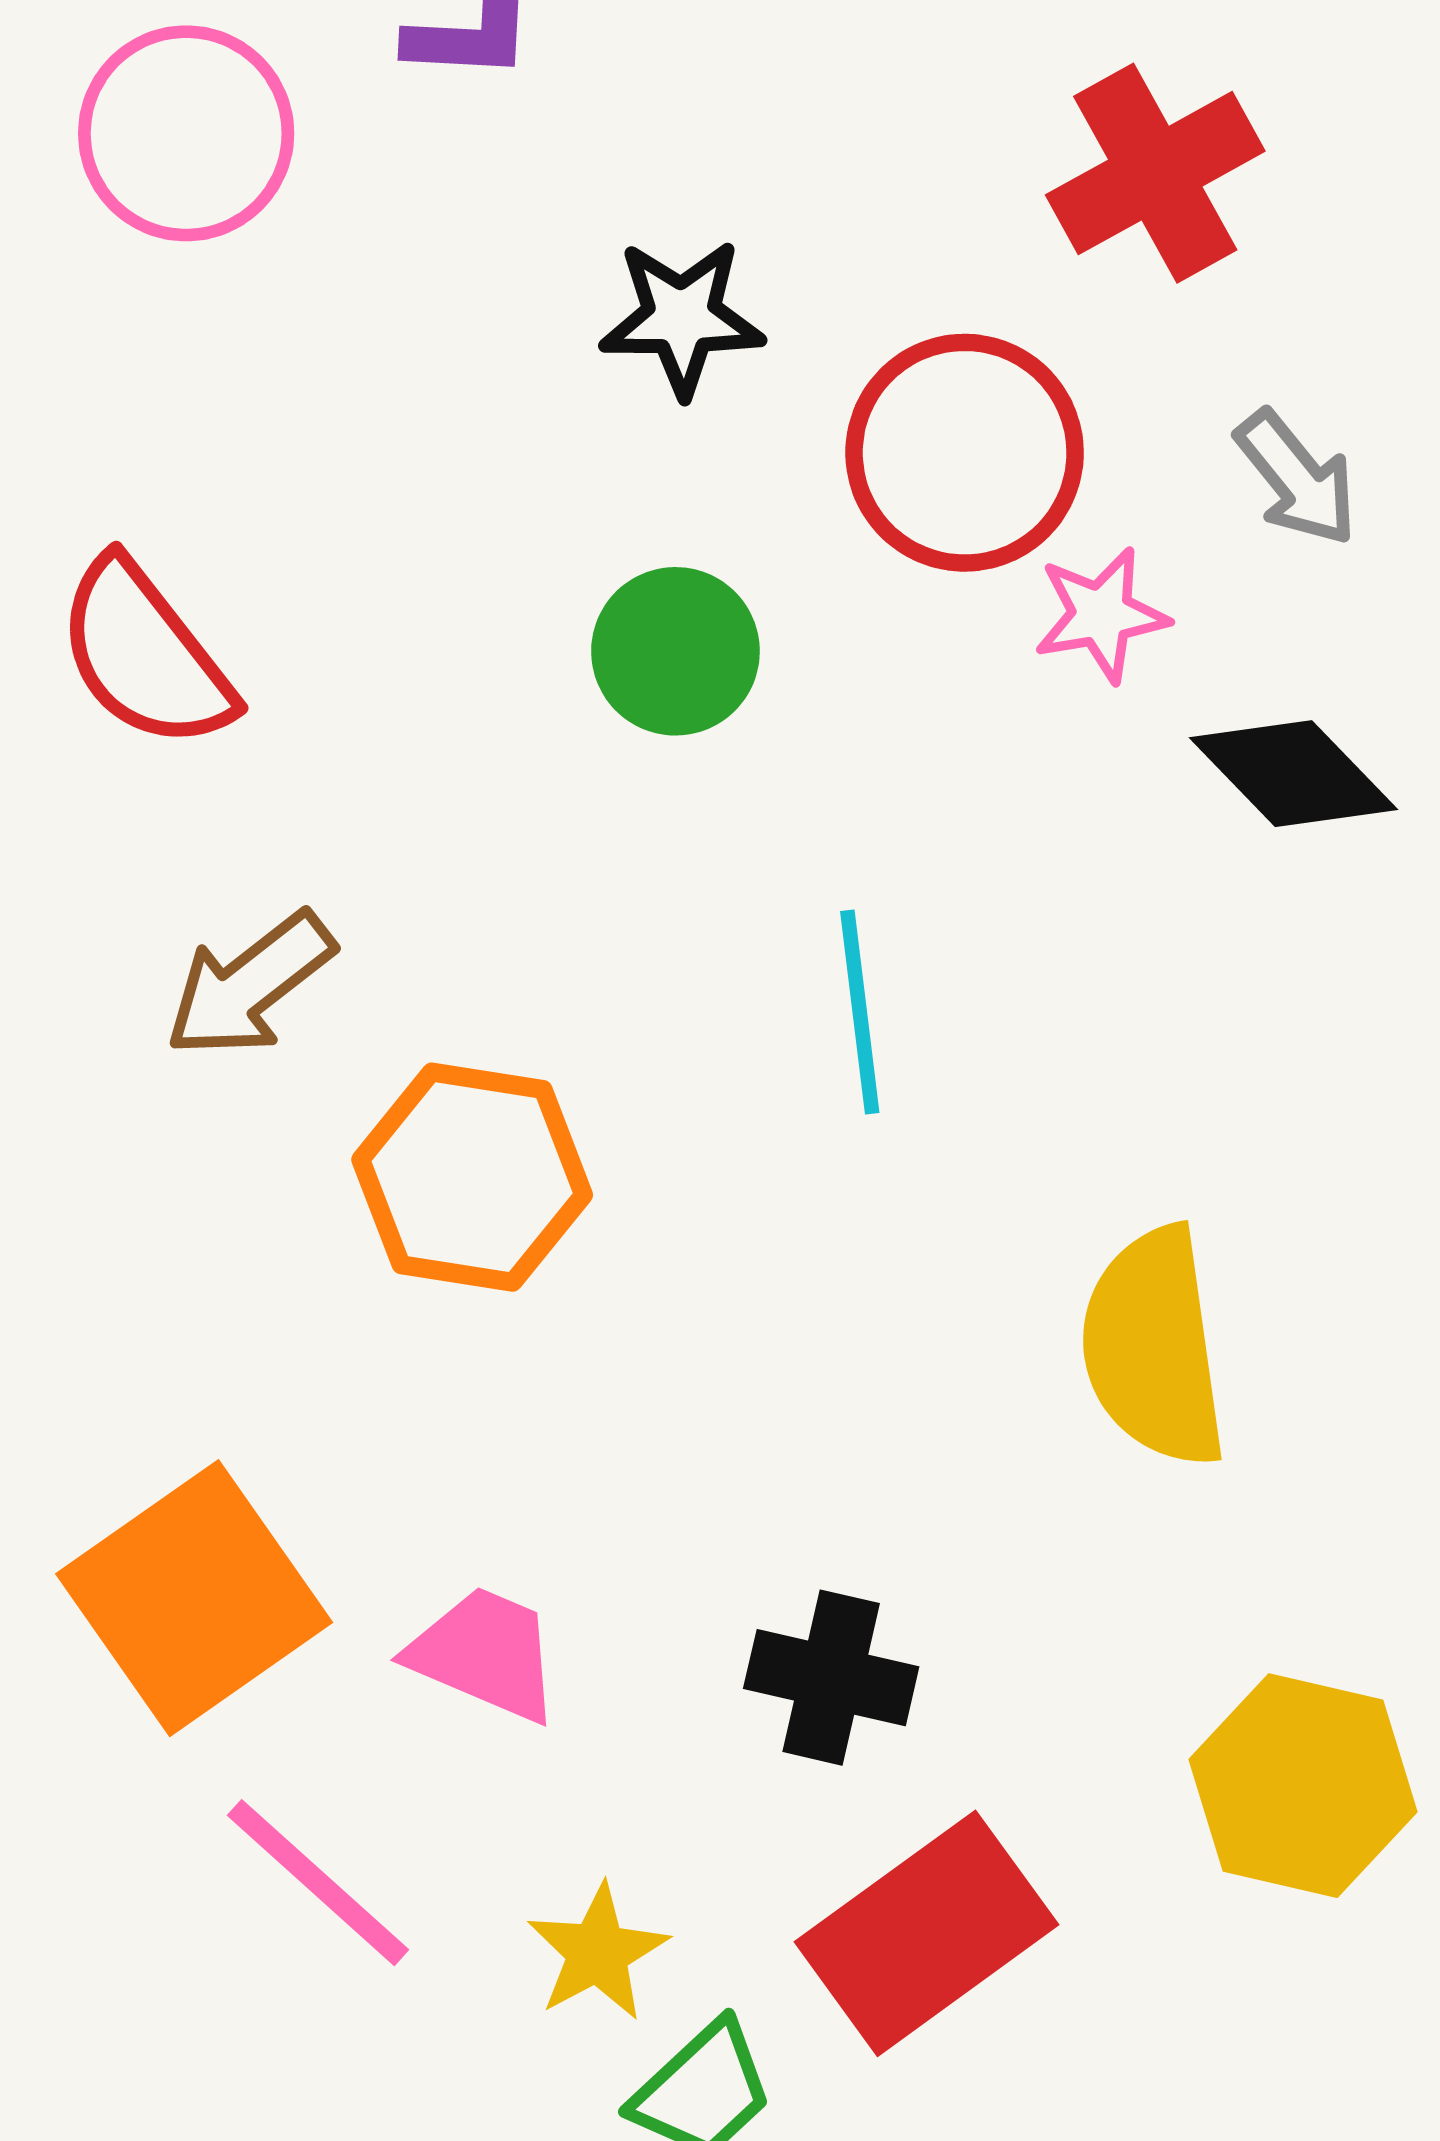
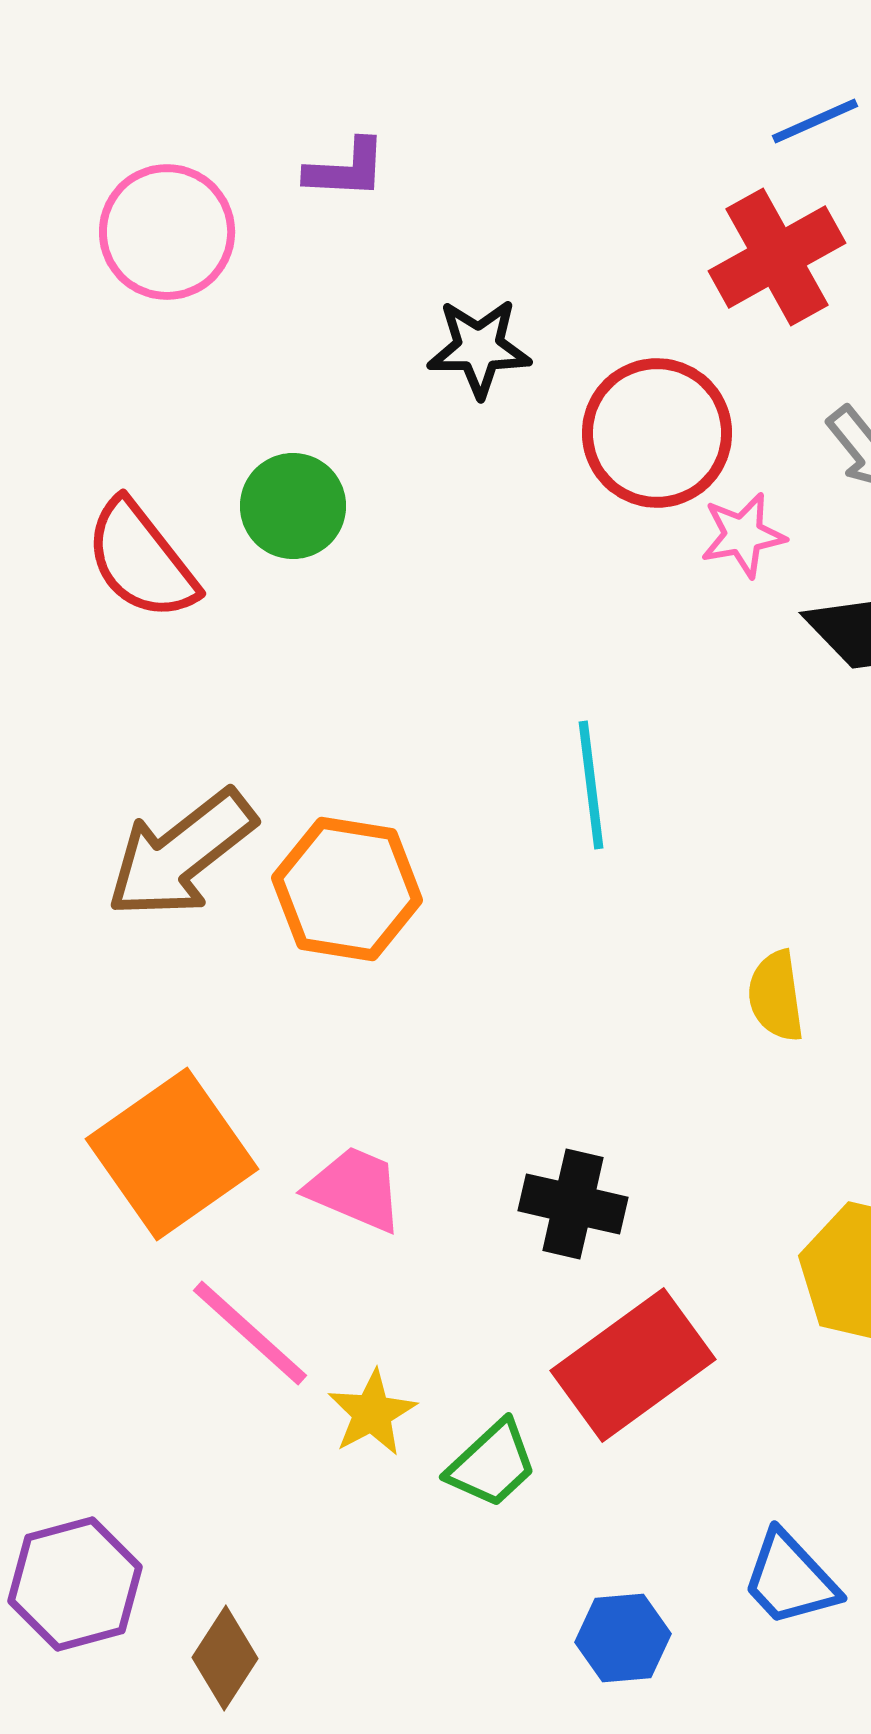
green circle: (675, 651) -> (293, 506), moved
brown arrow: (250, 985) -> (181, 854), moved, size x1.4
yellow semicircle: (1154, 1347) -> (776, 996), size x0.6
yellow star: (598, 1952) -> (372, 1413), moved

